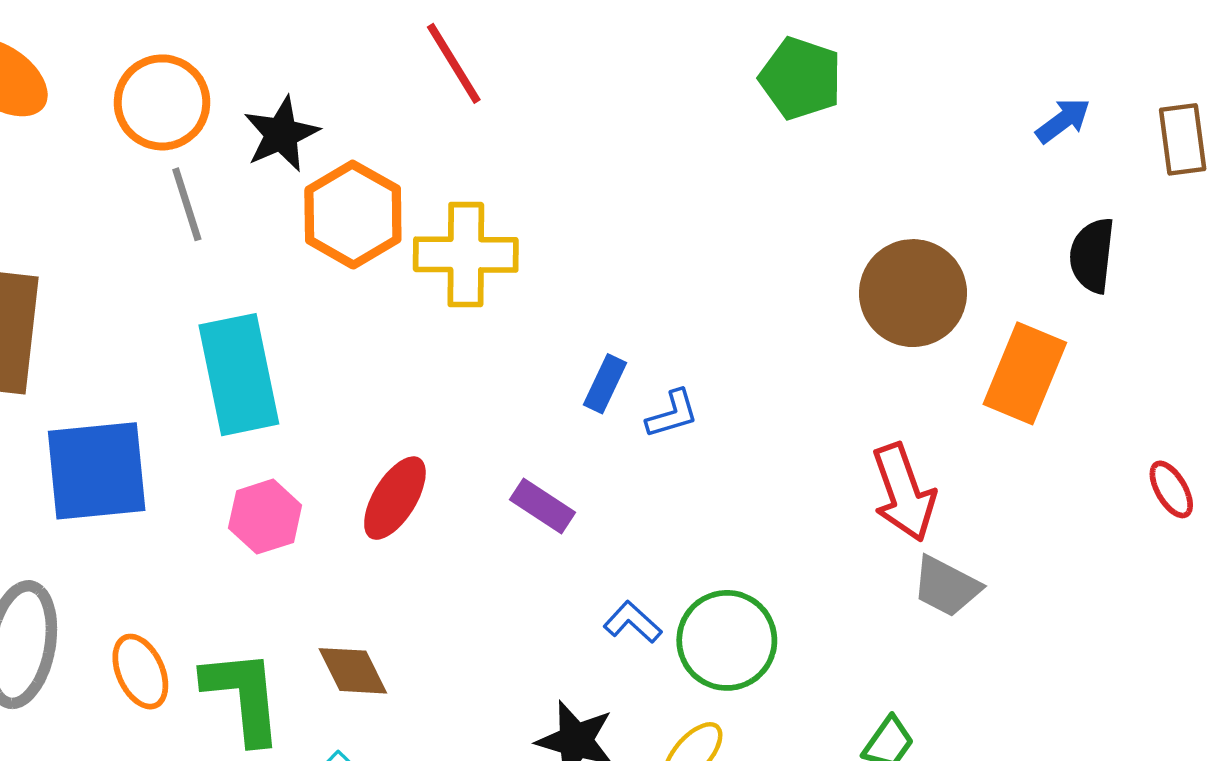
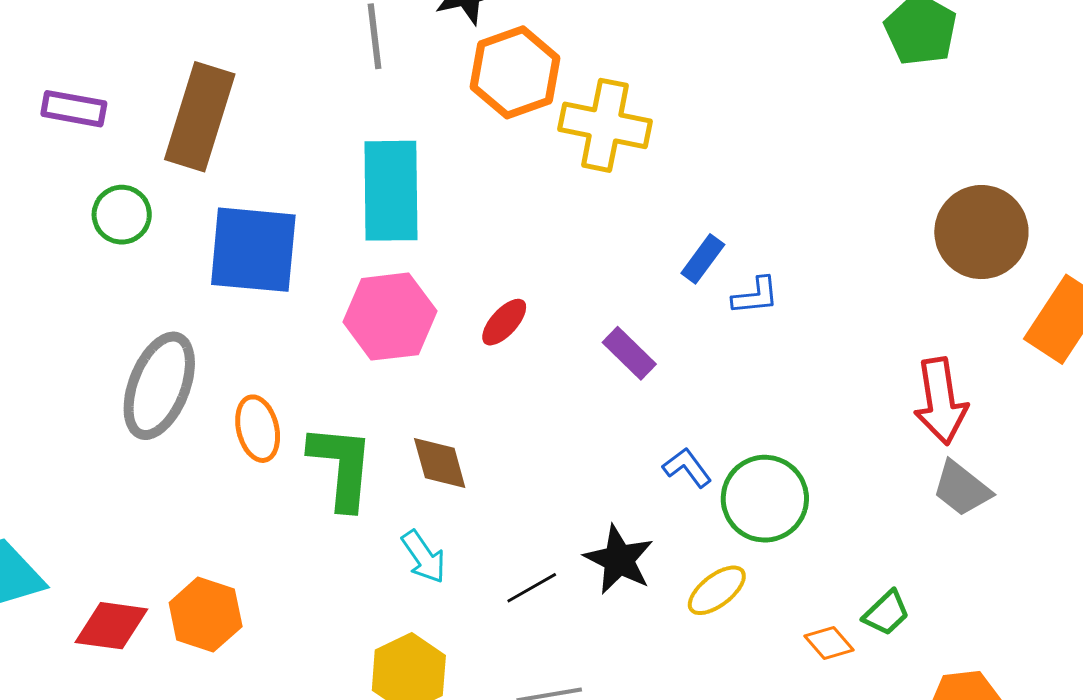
red ellipse: (395, 498) -> (504, 322), size x0.7
pink hexagon: (265, 517) -> (390, 317), size x1.4

